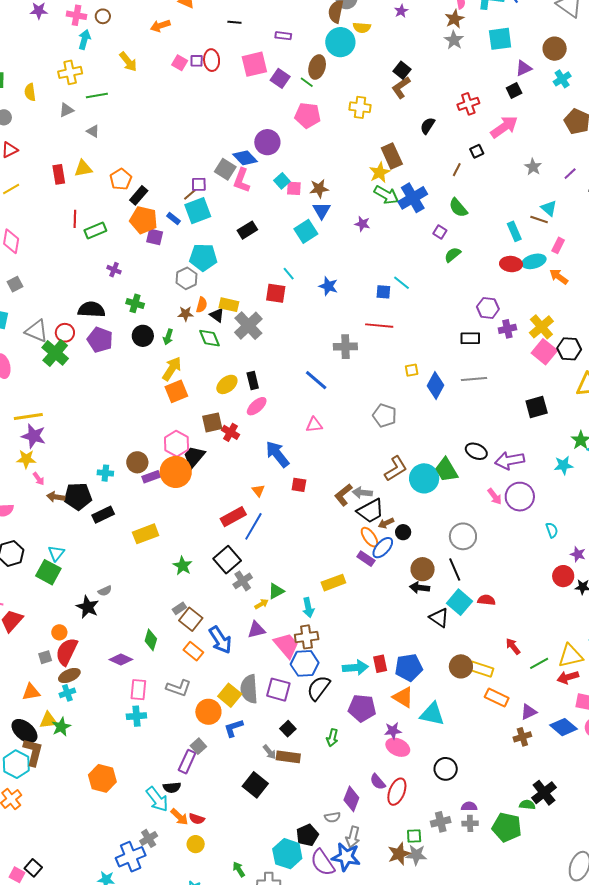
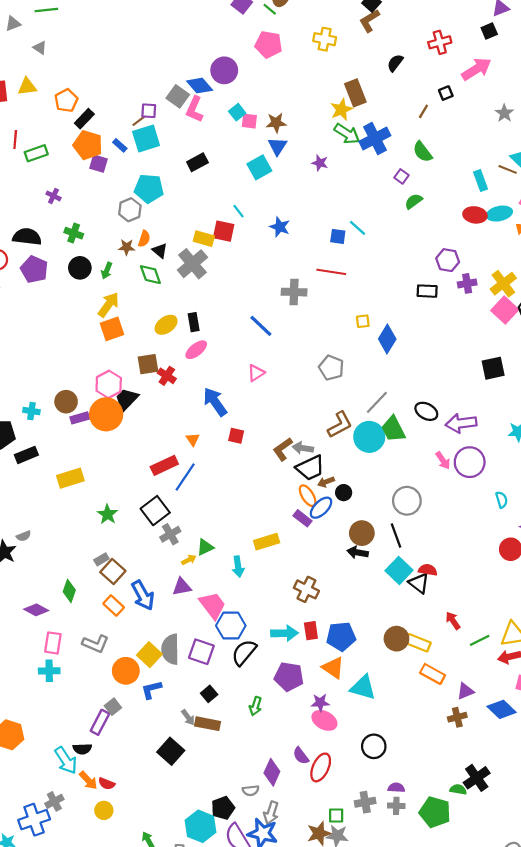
yellow rectangle: (229, 305) -> (204, 239), moved
gray line: (474, 379) -> (377, 402), moved, turned -45
pink triangle: (314, 425) -> (256, 373), turned -30
black triangle: (439, 618) -> (419, 583), moved
brown cross: (307, 637) -> (306, 589), moved, turned 30

